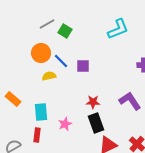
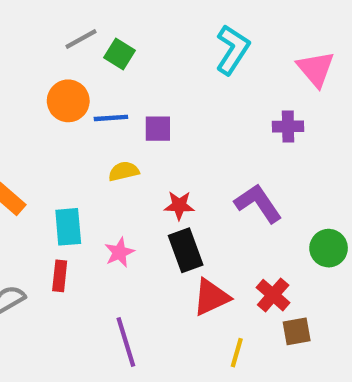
cyan L-shape: (118, 29) -> (233, 50), turned -35
blue line: (61, 61) -> (111, 118), turned -49
yellow semicircle: (49, 76) -> (124, 171), moved

